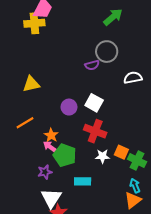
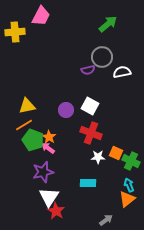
yellow cross: (34, 23) -> (15, 32), moved
white semicircle: (133, 78) -> (122, 72), moved
yellow triangle: (31, 84) -> (27, 106), moved
green pentagon: (65, 155) -> (33, 140), moved
purple star: (45, 172) -> (43, 172), size x1.5
cyan rectangle: (83, 181) -> (88, 183), moved

